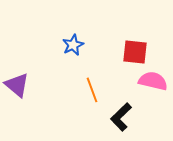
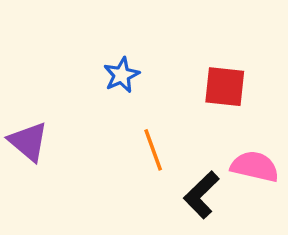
pink semicircle: (153, 81) -> (255, 167), moved

